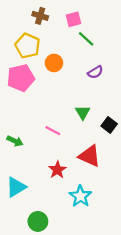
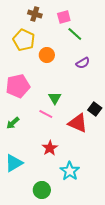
pink pentagon: (21, 78) -> (18, 86), moved
green triangle: (83, 112) -> (55, 98), moved
green arrow: (15, 141) -> (13, 123), turned 112
red triangle: (90, 156) -> (78, 123), moved
green circle: (38, 221) -> (42, 190), moved

